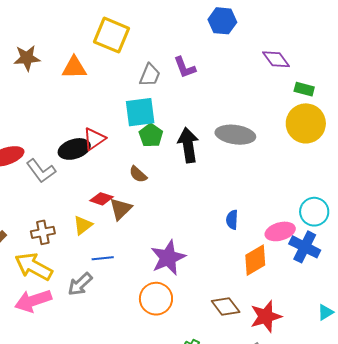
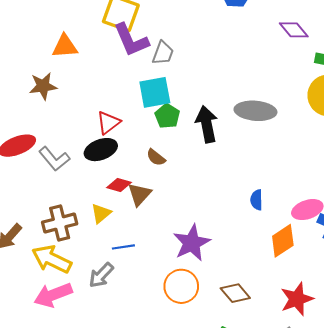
brown star: (27, 58) -> (43, 86), moved
purple L-shape: (185, 67) -> (131, 40), moved, size x1.5
orange triangle: (74, 68) -> (65, 46), moved
black ellipse: (74, 149) -> (101, 150), moved
brown cross: (43, 232) -> (60, 223), size x1.4
brown diamond: (226, 306) -> (235, 293), moved

